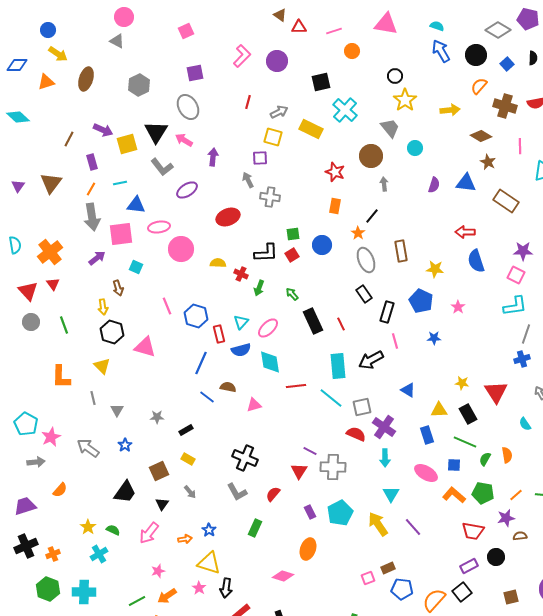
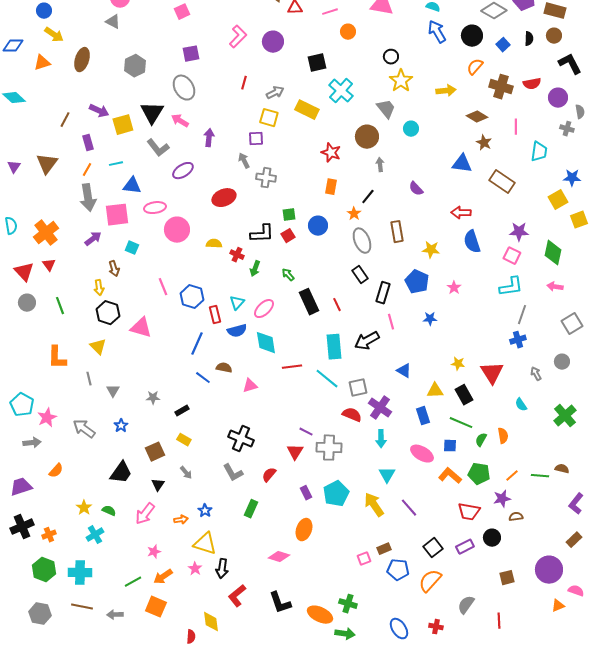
purple semicircle: (434, 185) -> (416, 189), moved, turned 119
black square: (462, 592) -> (433, 548), moved

